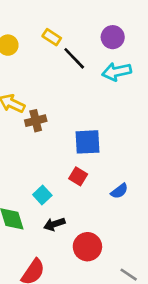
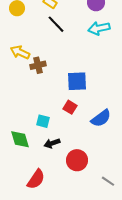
black line: (74, 58) -> (56, 24), moved
blue semicircle: (119, 191) -> (101, 118), size x1.5
cyan square: (42, 195) -> (43, 121), turned -32

